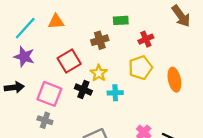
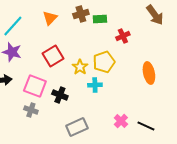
orange triangle: (56, 22) -> (50, 18), moved, turned -42
brown cross: (100, 40) -> (81, 14), moved
yellow pentagon: (140, 68) -> (104, 62), moved
black cross: (83, 90) -> (60, 95), moved

